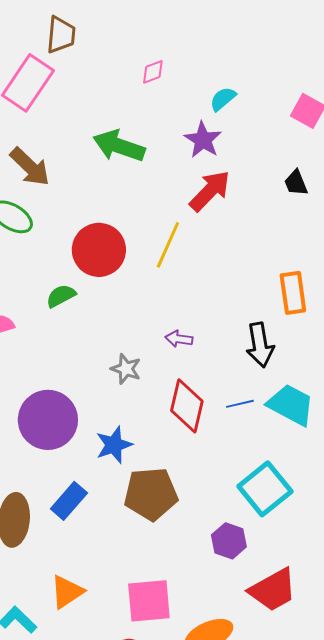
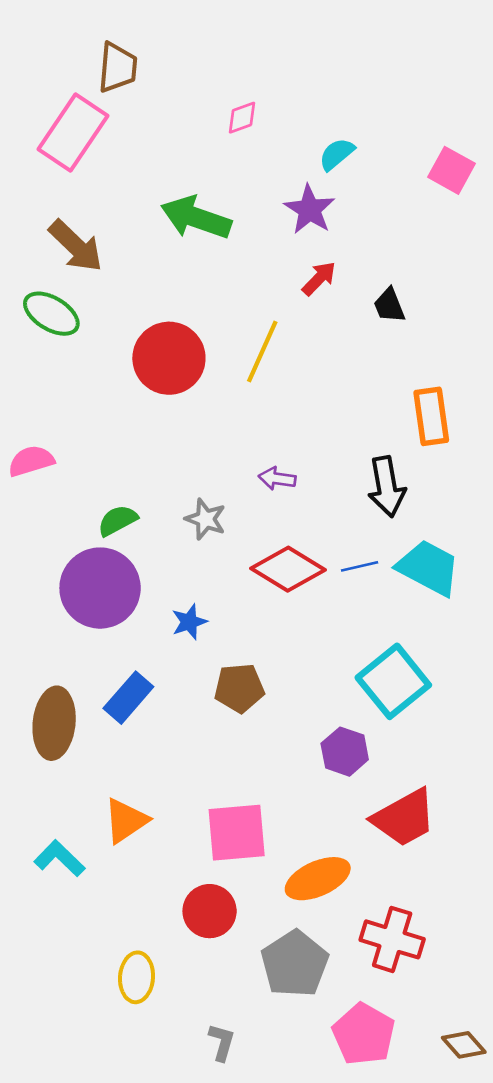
black trapezoid: (296, 183) -> (389, 306), moved
red arrow: (210, 191) -> (319, 278), size x0.6
green semicircle: (61, 296) -> (118, 520), moved
red diamond: (187, 406) -> (288, 569), turned -72
blue star: (114, 445) -> (189, 622), size x0.7
brown pentagon: (151, 494) -> (239, 688), size x0.7

